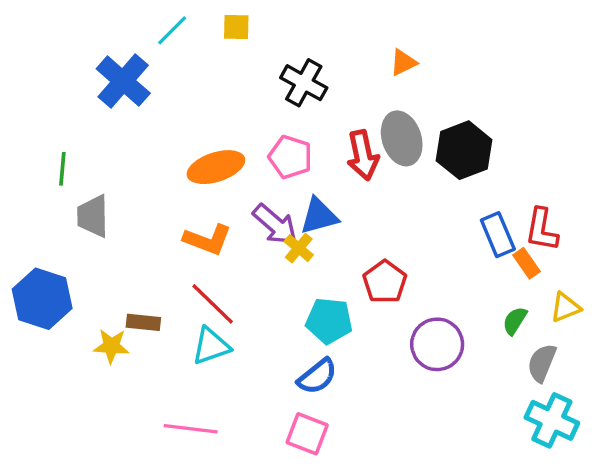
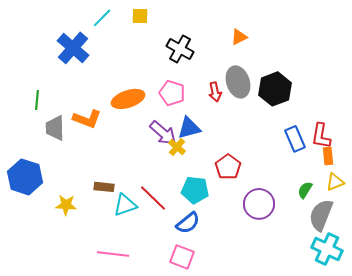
red arrow: (363, 155) -> (215, 92), size x0.7
orange L-shape: (208, 240) -> (87, 119), moved
orange rectangle: (527, 263) -> (328, 156), moved, turned 30
red line: (213, 304) -> (153, 198), moved
brown rectangle: (143, 322) -> (104, 187), moved
gray semicircle: (542, 363) -> (321, 215), size x1.4

